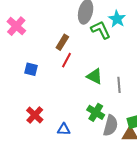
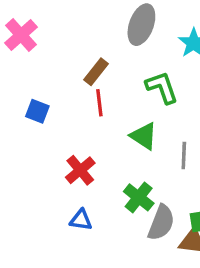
green L-shape: (101, 30) -> (162, 87), moved
red line: (66, 60) -> (99, 103), turned -42
red cross: (35, 115) -> (80, 170), moved

